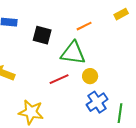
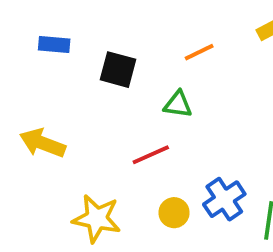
green triangle: (73, 53) -> (178, 104), size x0.6
yellow circle: (90, 76) -> (174, 213), moved

